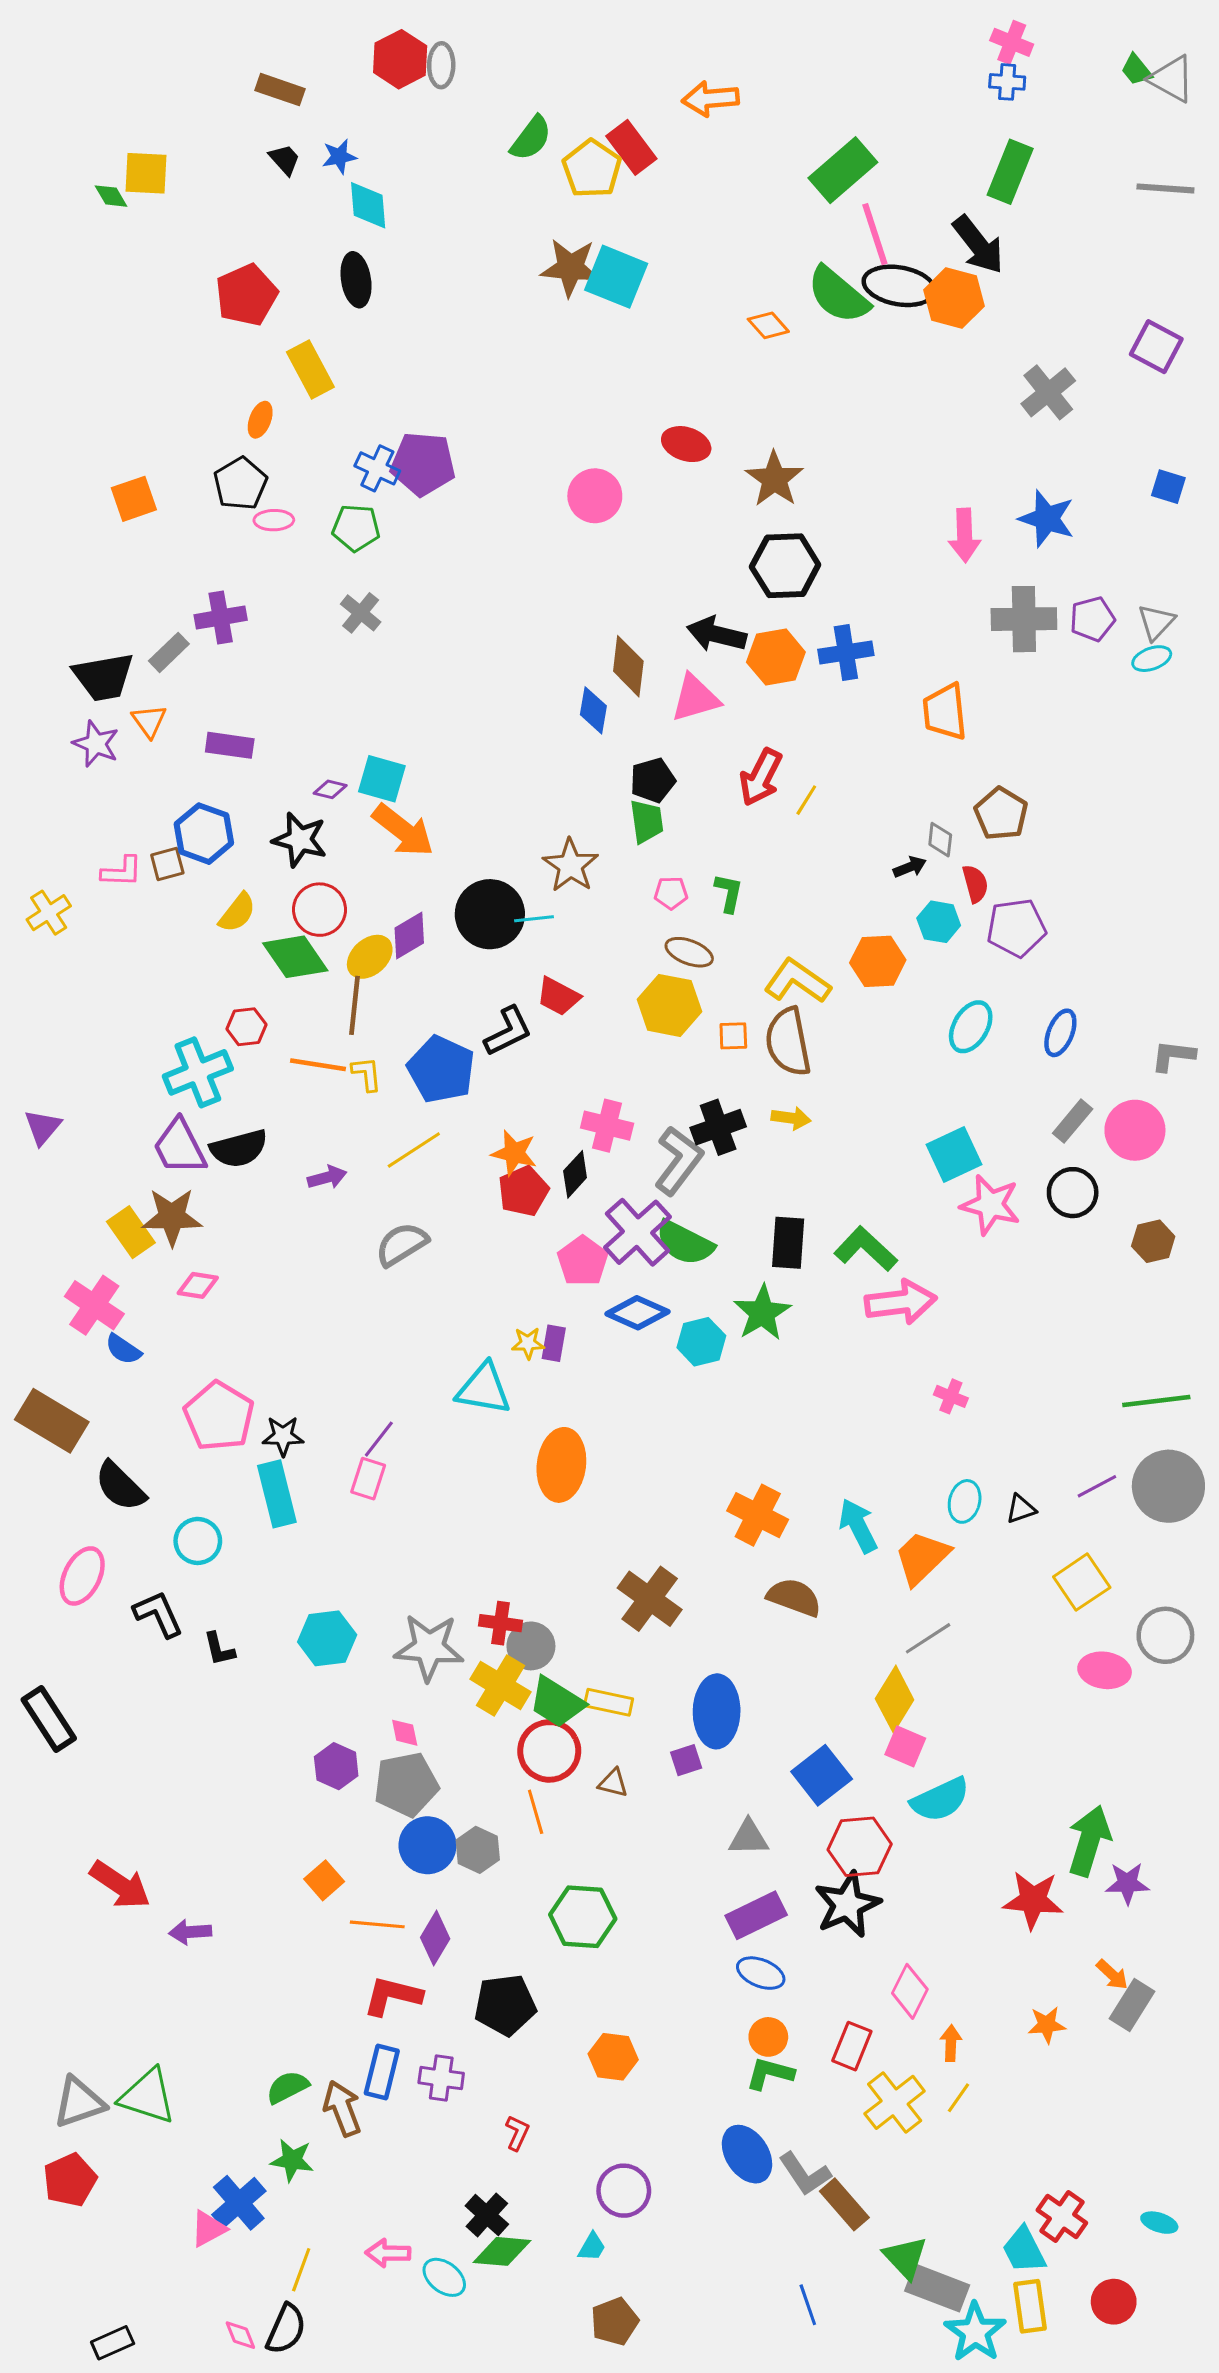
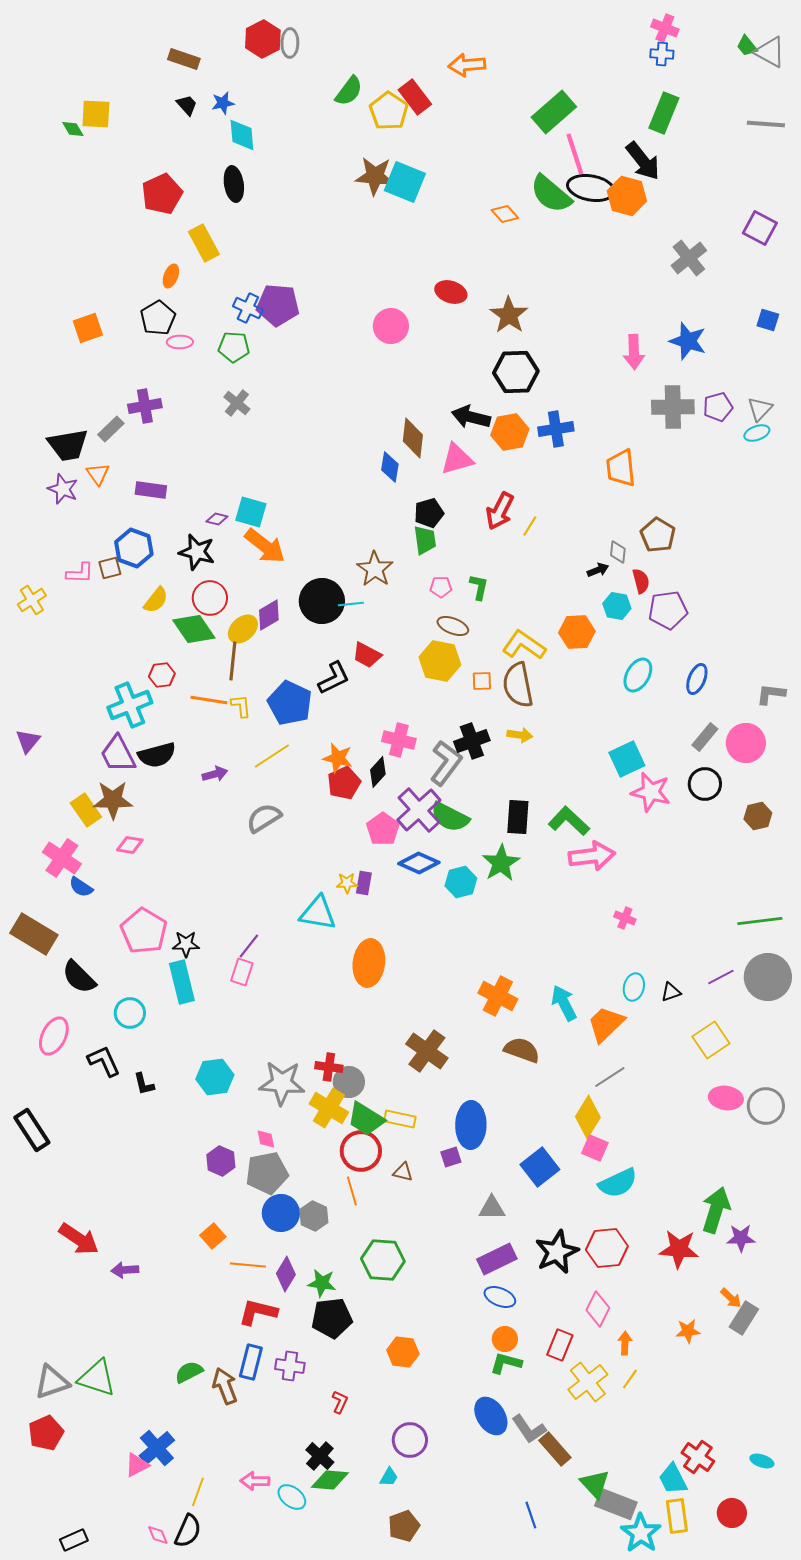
gray circle: (1165, 1635) -> (766, 1106), moved
red hexagon: (860, 1847) -> (607, 1248), moved
green star: (292, 2160) -> (322, 1283), moved

